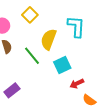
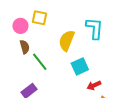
yellow square: (30, 15) -> (39, 18), moved, turned -35
green line: (32, 56) -> (40, 62), moved

